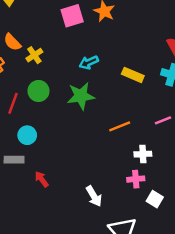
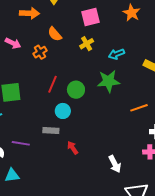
pink square: (72, 16) -> (90, 17), moved
yellow cross: (34, 55) -> (87, 44), moved
green circle: (38, 91) -> (76, 90), moved

